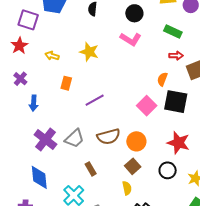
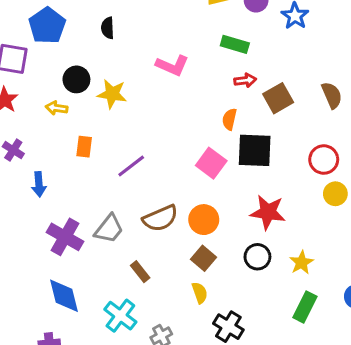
black circle: (134, 13) -> (76, 79), moved

